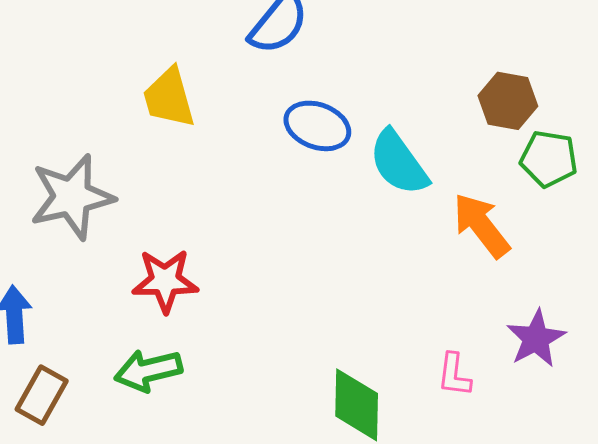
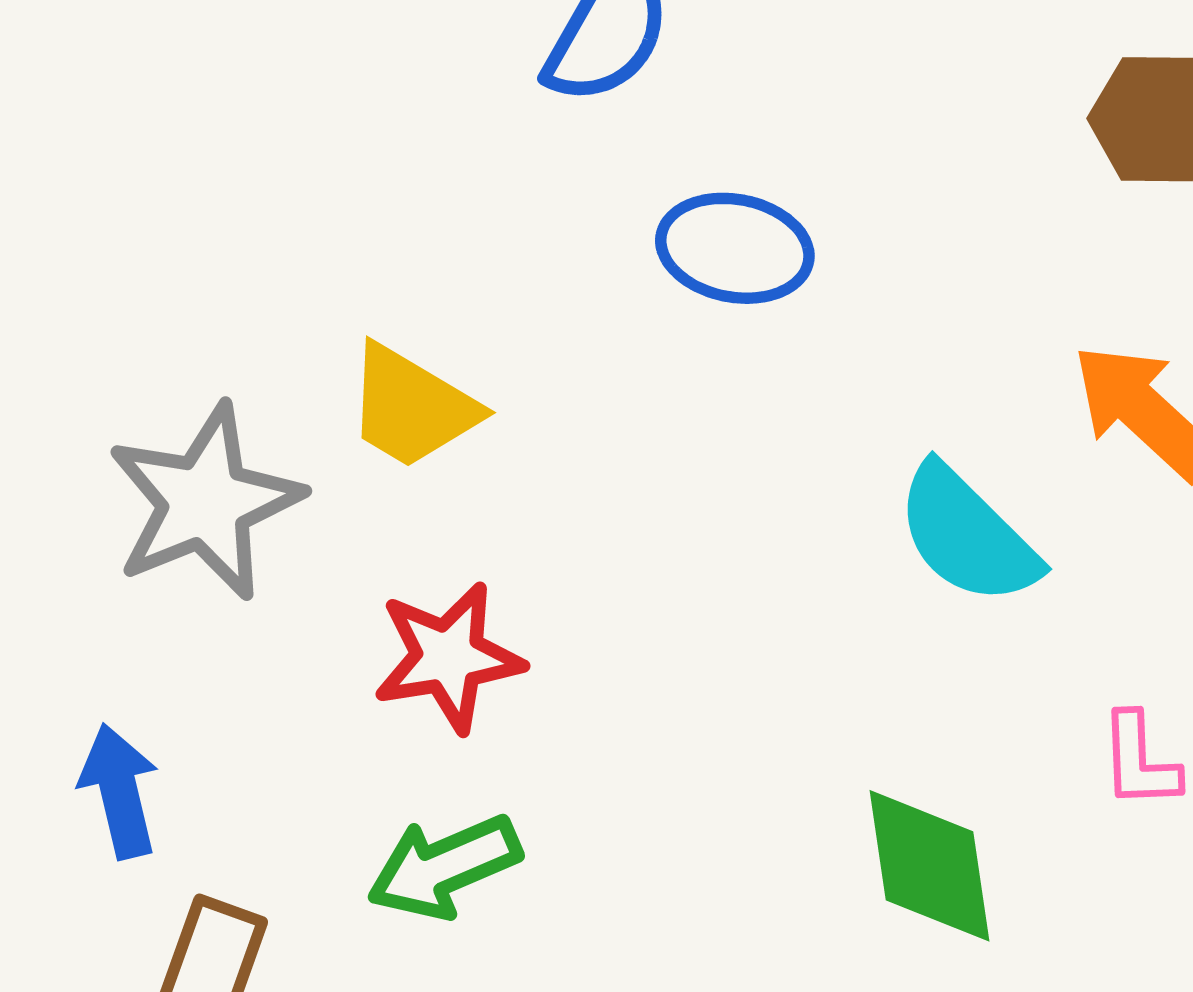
yellow trapezoid: (169, 98) -> (412, 407), moved, turned -34
cyan semicircle: (399, 163) -> (967, 535), moved

